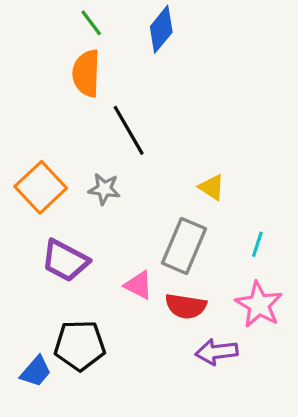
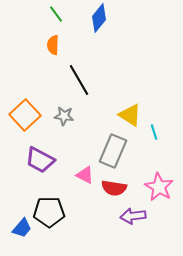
orange semicircle: (86, 73) -> (53, 45), size x0.7
yellow triangle: (212, 187) -> (130, 115), size x1.4
cyan line: (257, 244) -> (154, 132), moved, turned -35

